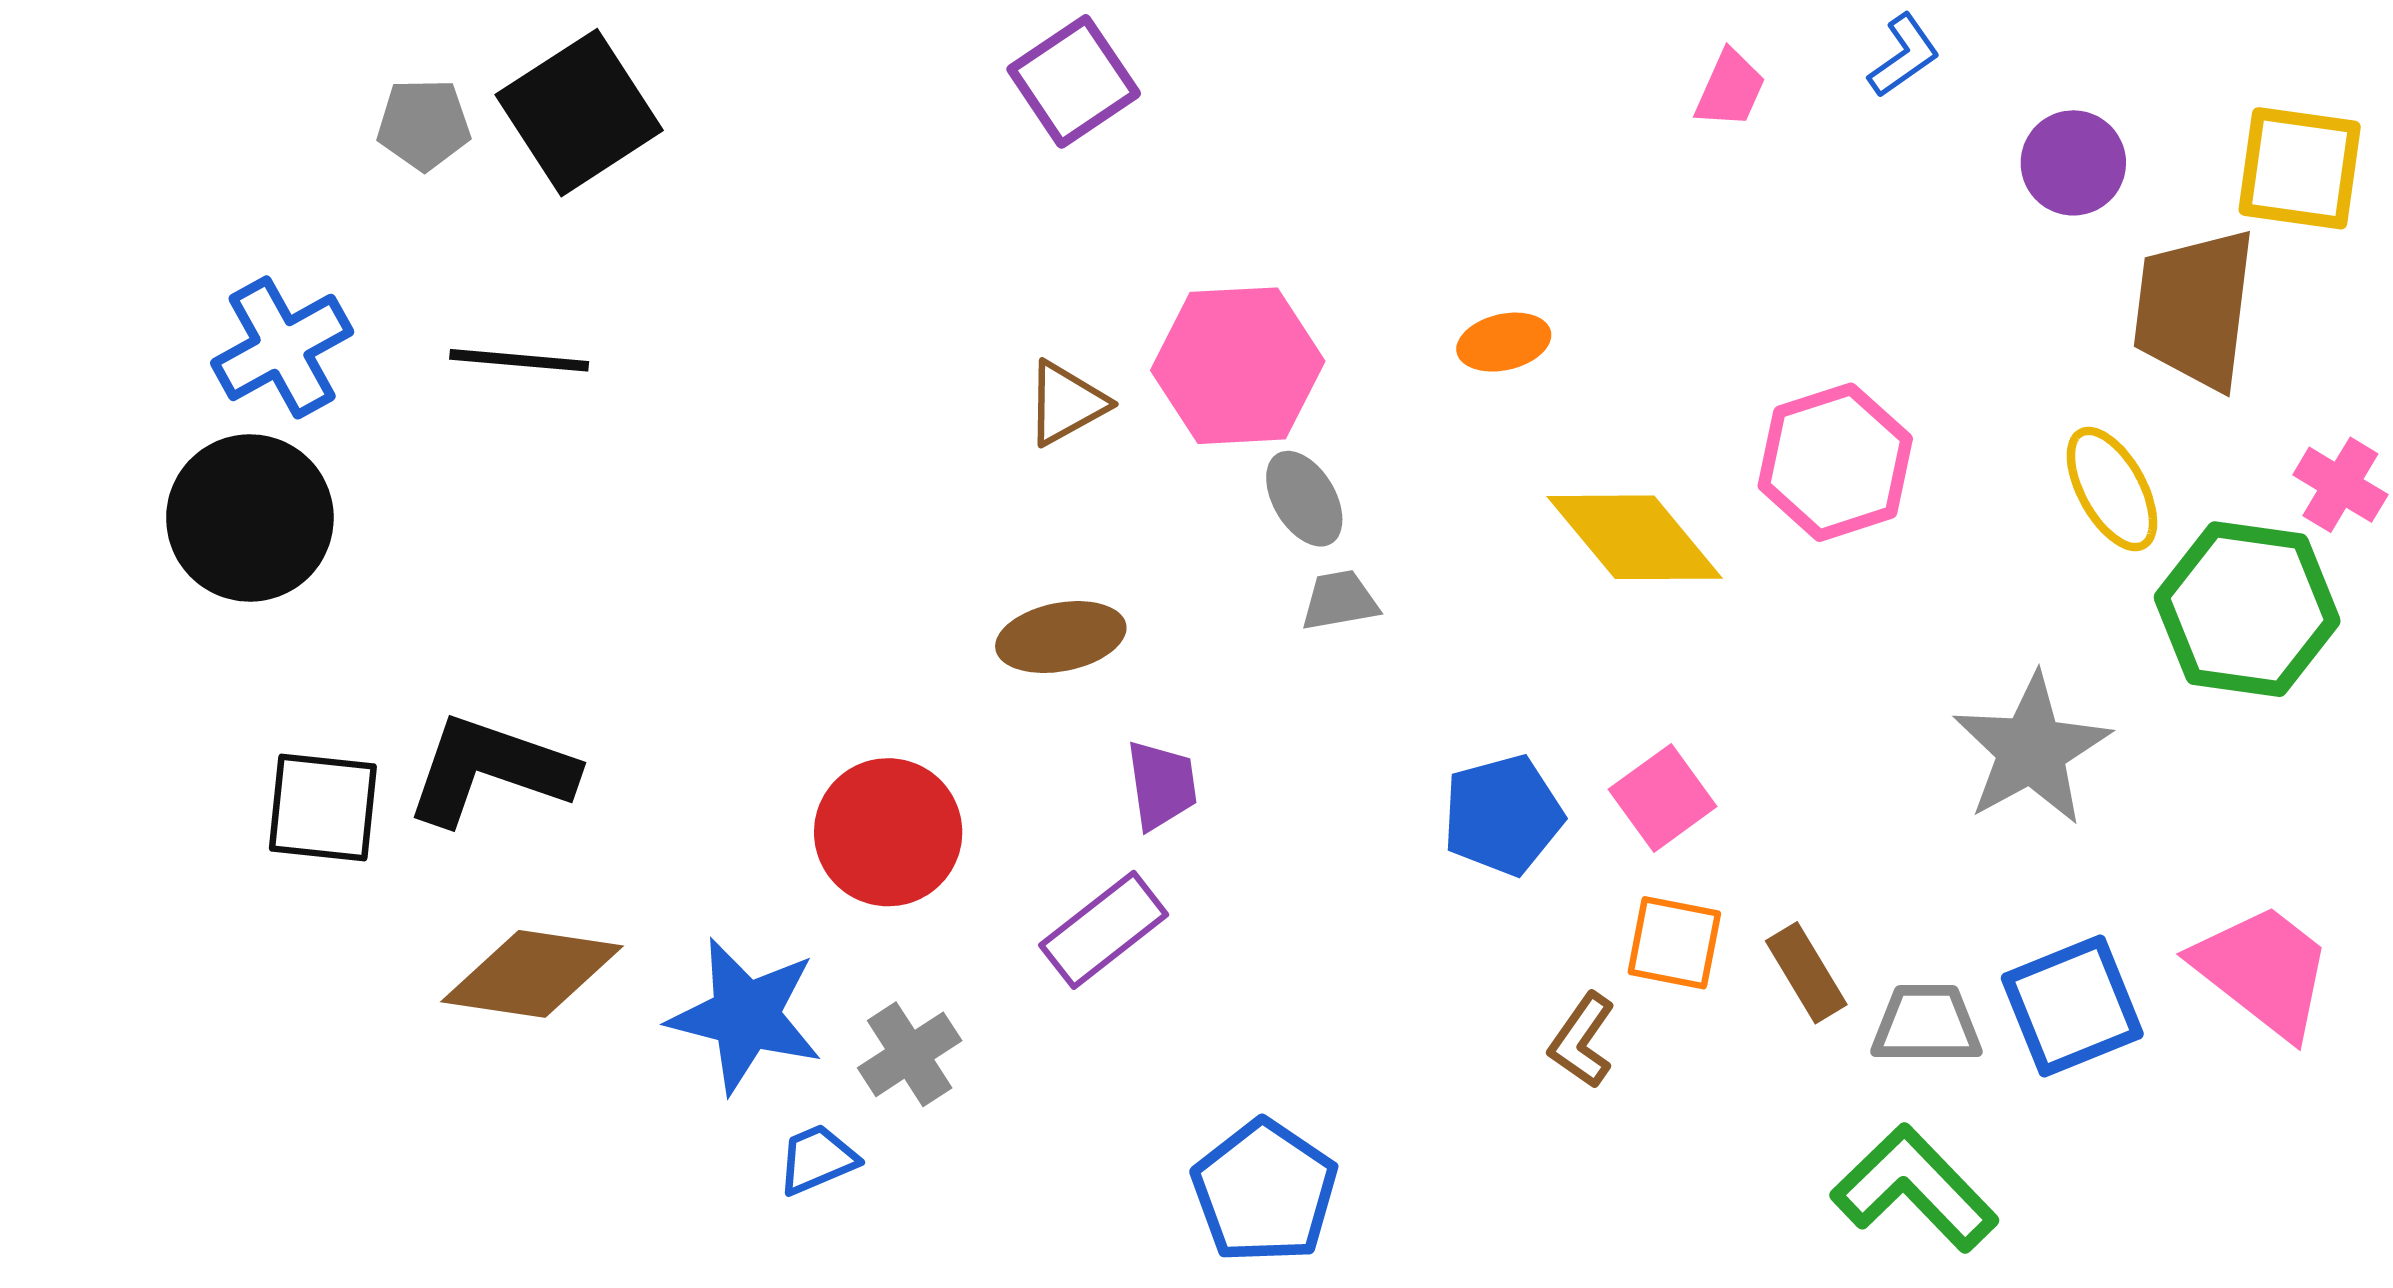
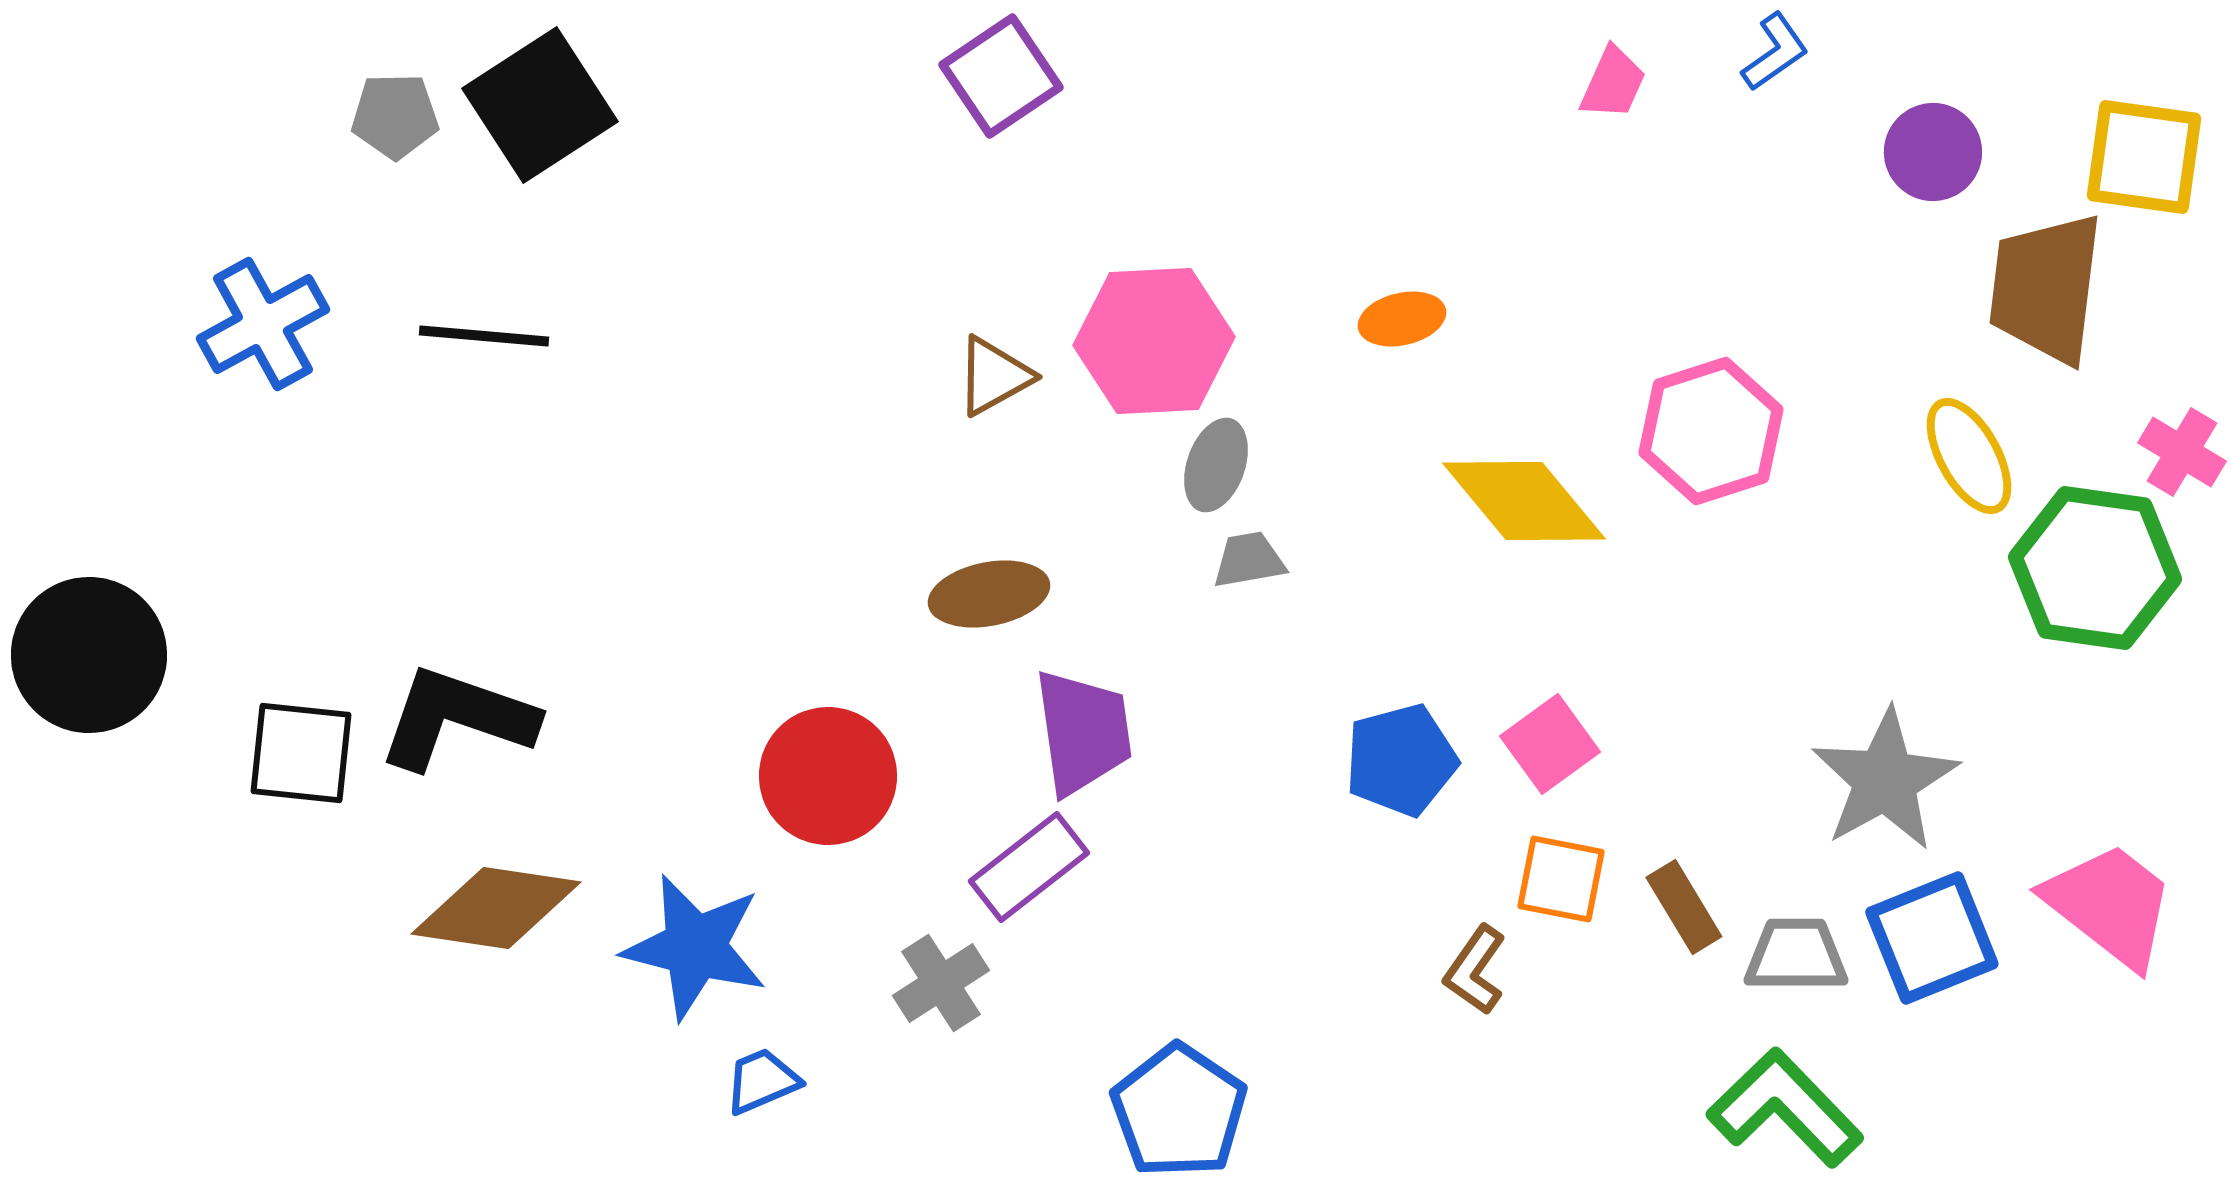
gray ellipse: (1304, 499) -> (1216, 465), turned 50
black circle: (250, 518) -> (89, 655), moved
gray star: (2032, 750) -> (1885, 780), moved
purple trapezoid: (1162, 785) -> (1083, 732), size x1.5
gray cross: (910, 1054) -> (941, 983), moved

